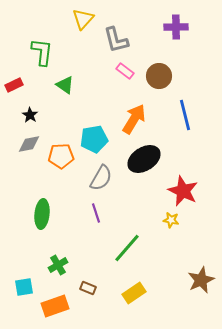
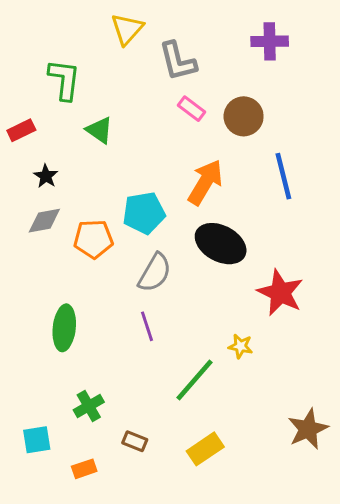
black ellipse: (144, 159) -> (221, 244), turned 60
yellow star: (171, 220) -> (240, 346), moved
orange rectangle: (55, 306) -> (84, 469), size x0.6

